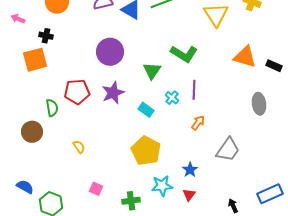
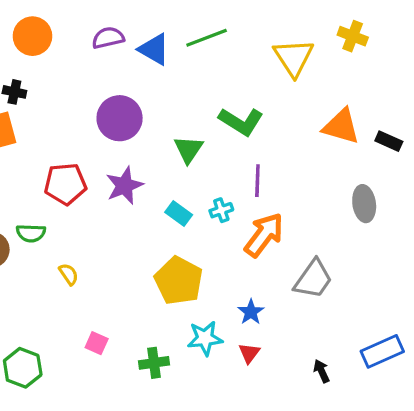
cyan cross: (172, 98) -> (221, 210), moved, turned 32
green semicircle: (52, 108) -> (31, 233), moved, turned 102
orange arrow: (198, 123) -> (264, 235), size x1.8

